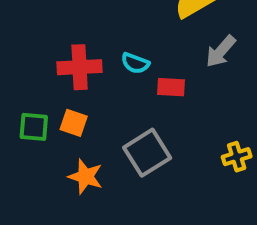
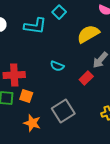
red cross: (80, 67) -> (14, 75), moved
red rectangle: (171, 87) -> (86, 78), moved, turned -48

